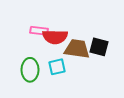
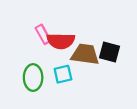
pink rectangle: (39, 31) -> (43, 34), turned 54

